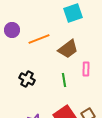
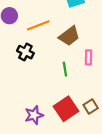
black cross: (27, 79) -> (25, 52), moved

